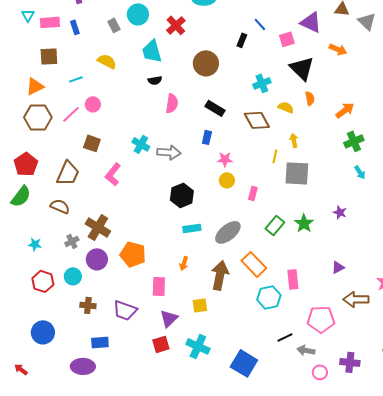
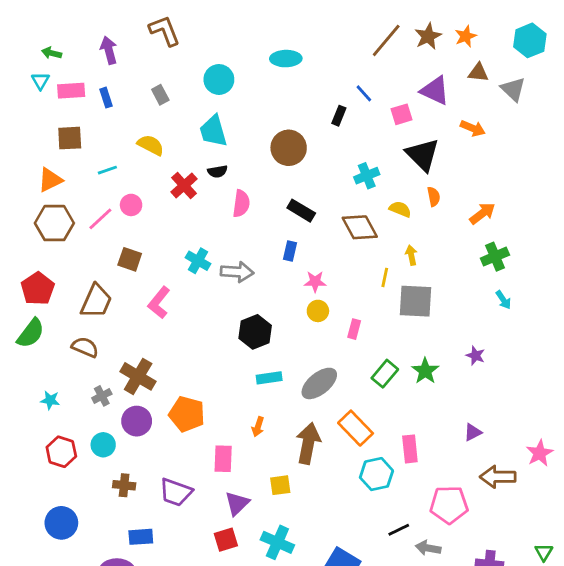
cyan circle: (138, 14) -> (219, 79), moved
red cross: (176, 25) -> (184, 185), moved

